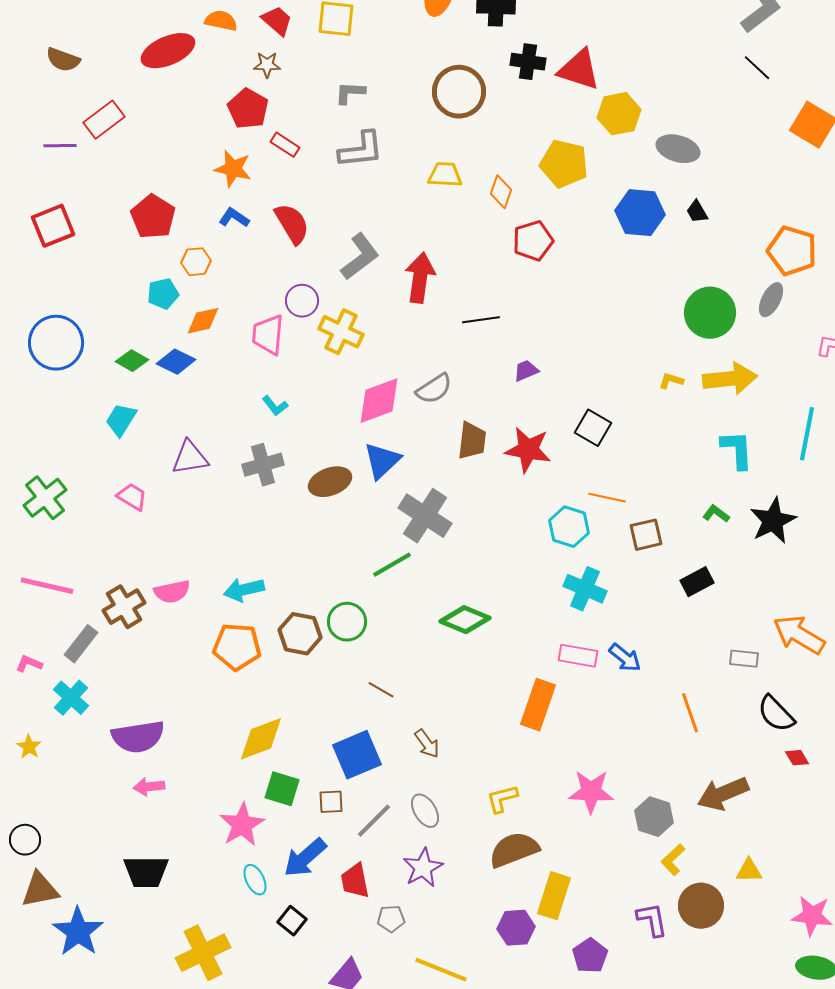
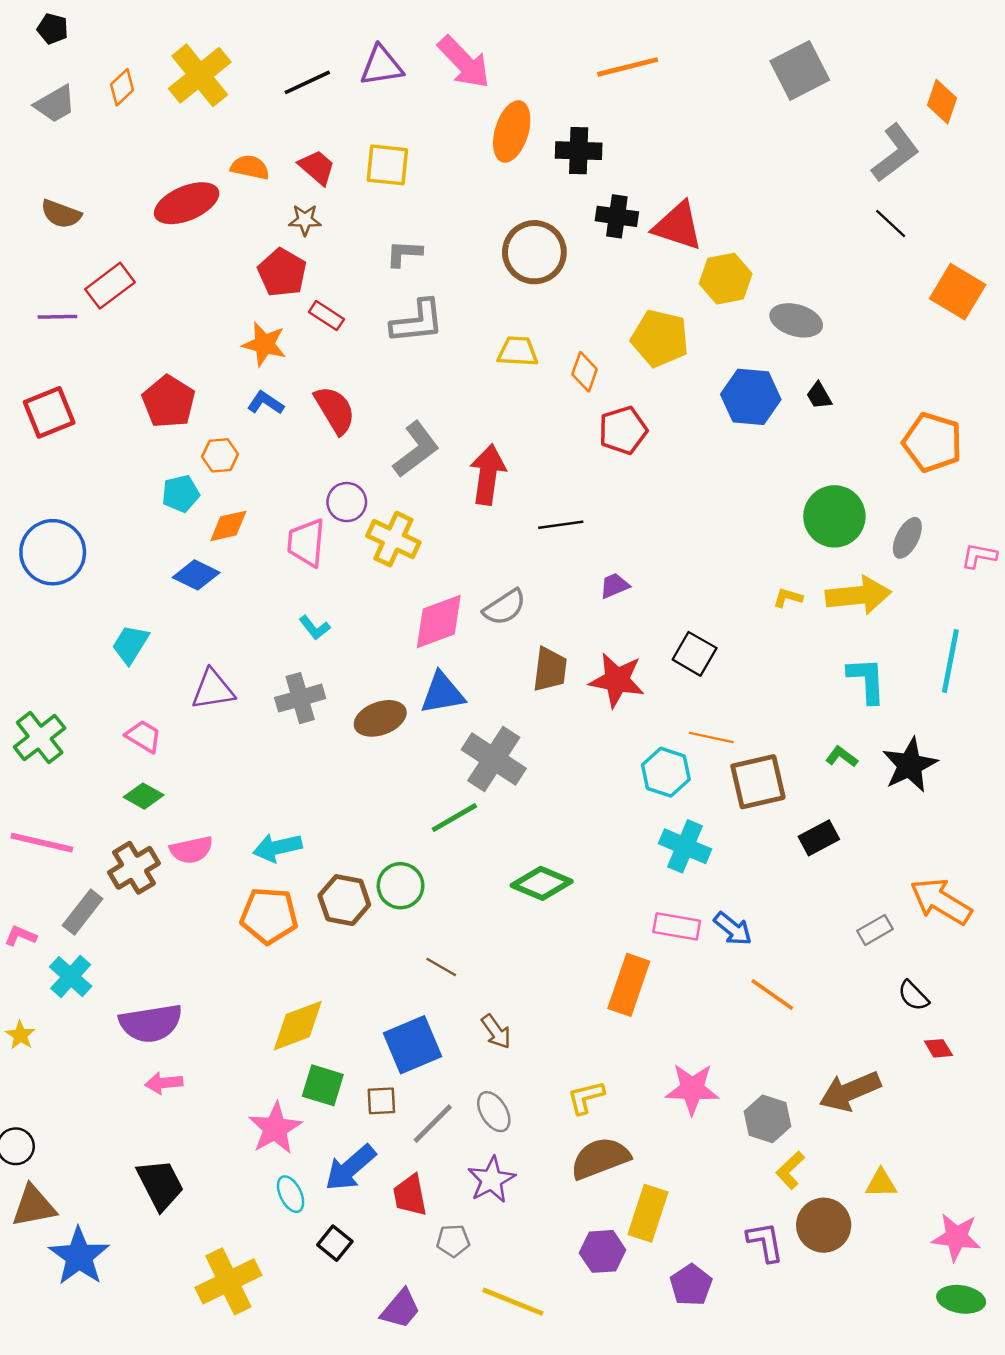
gray ellipse: (771, 300) -> (907, 538), moved
green diamond: (132, 361) -> (144, 796), moved
blue triangle: (382, 461) -> (442, 693), turned 33
brown square: (646, 535) -> (758, 782), size x1.4
gray rectangle: (744, 659) -> (875, 930), turned -36
orange line: (690, 713) -> (772, 994), moved, turned -36
black semicircle: (776, 714) -> (913, 996), size x0.7
black trapezoid: (146, 872) -> (160, 1185), turned -117

